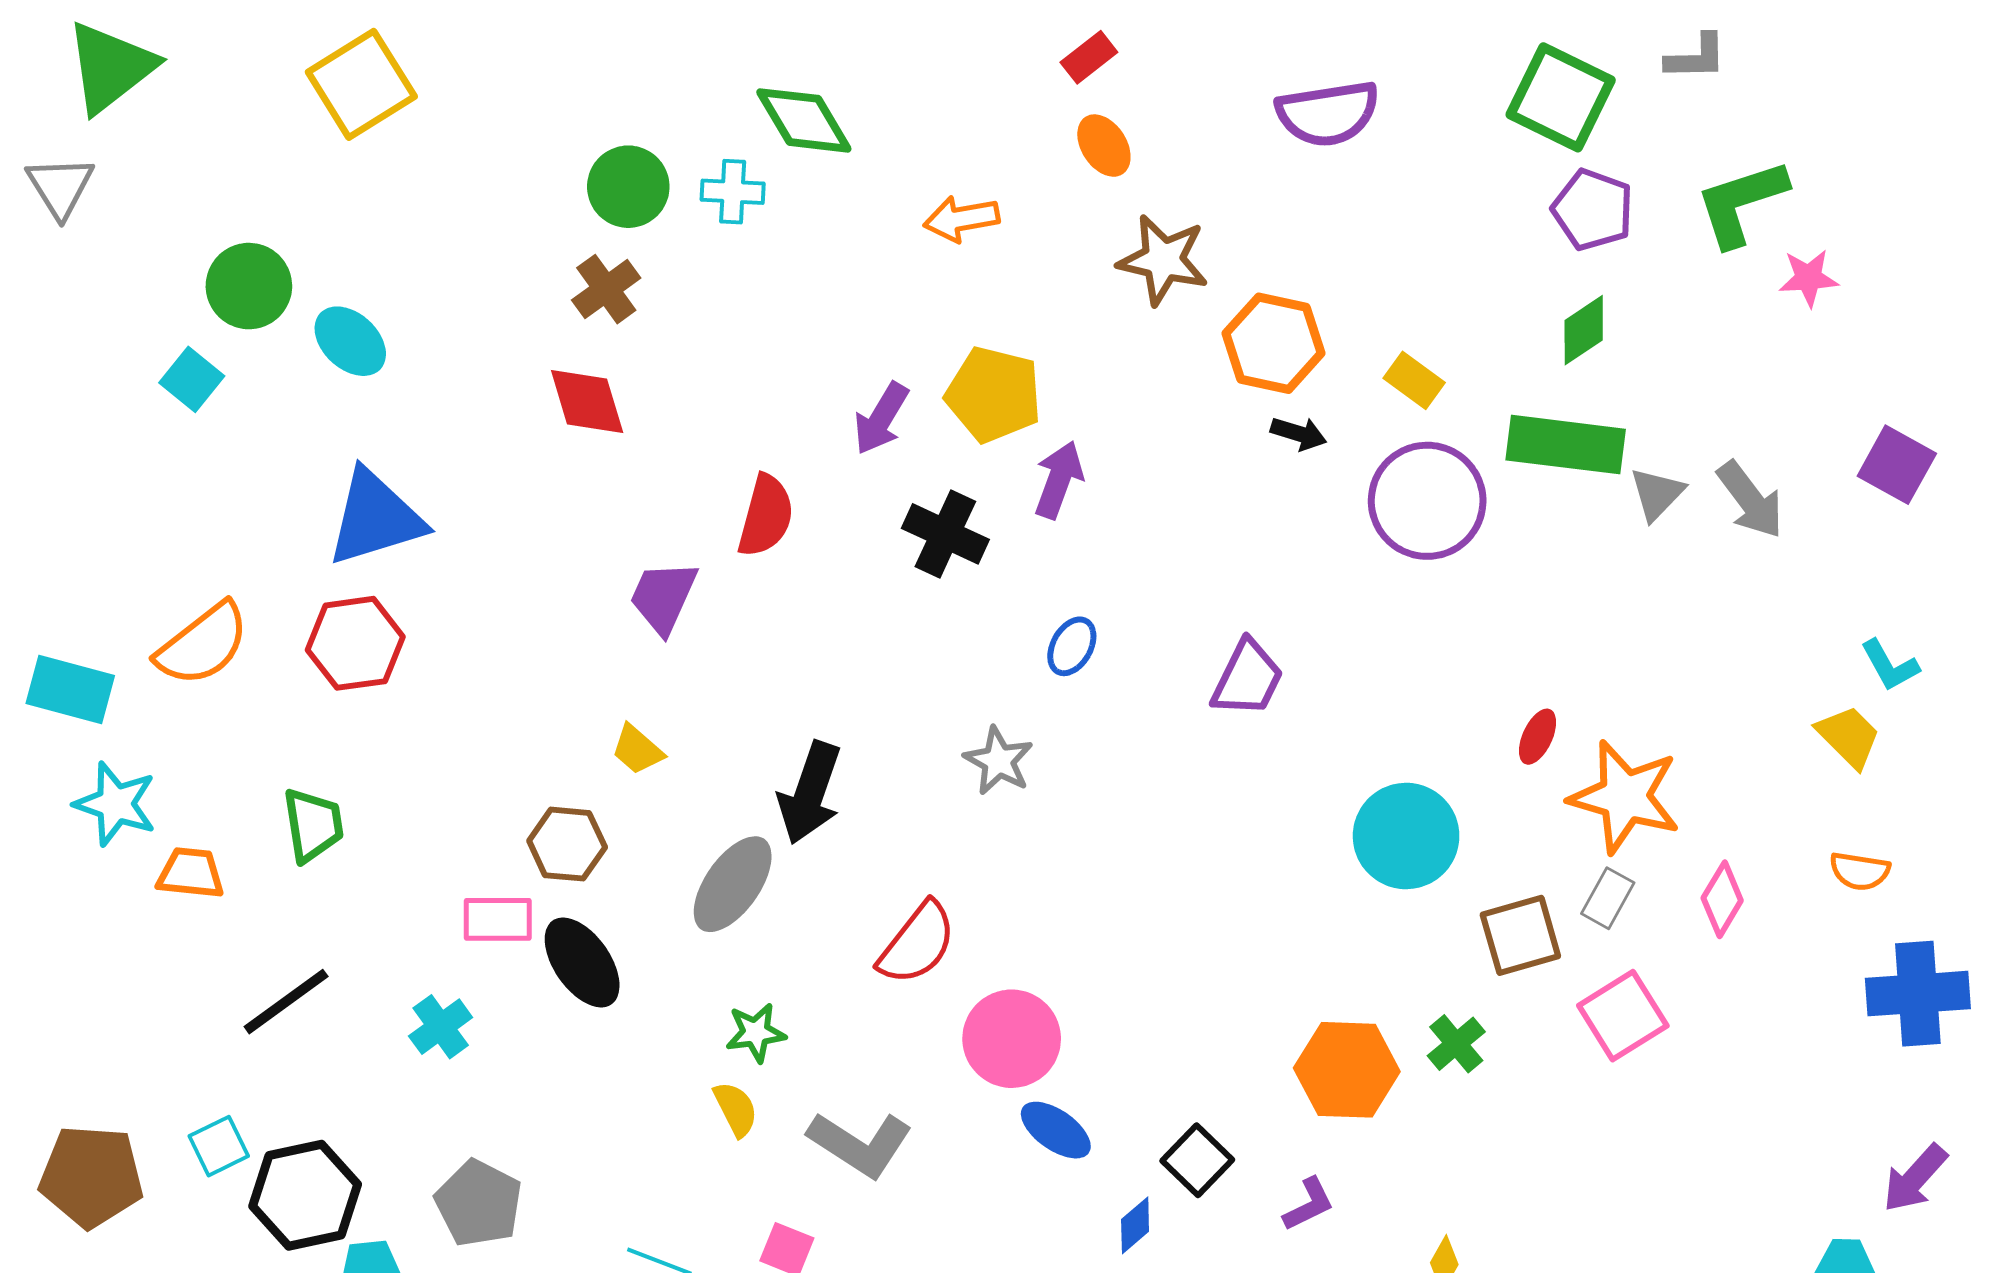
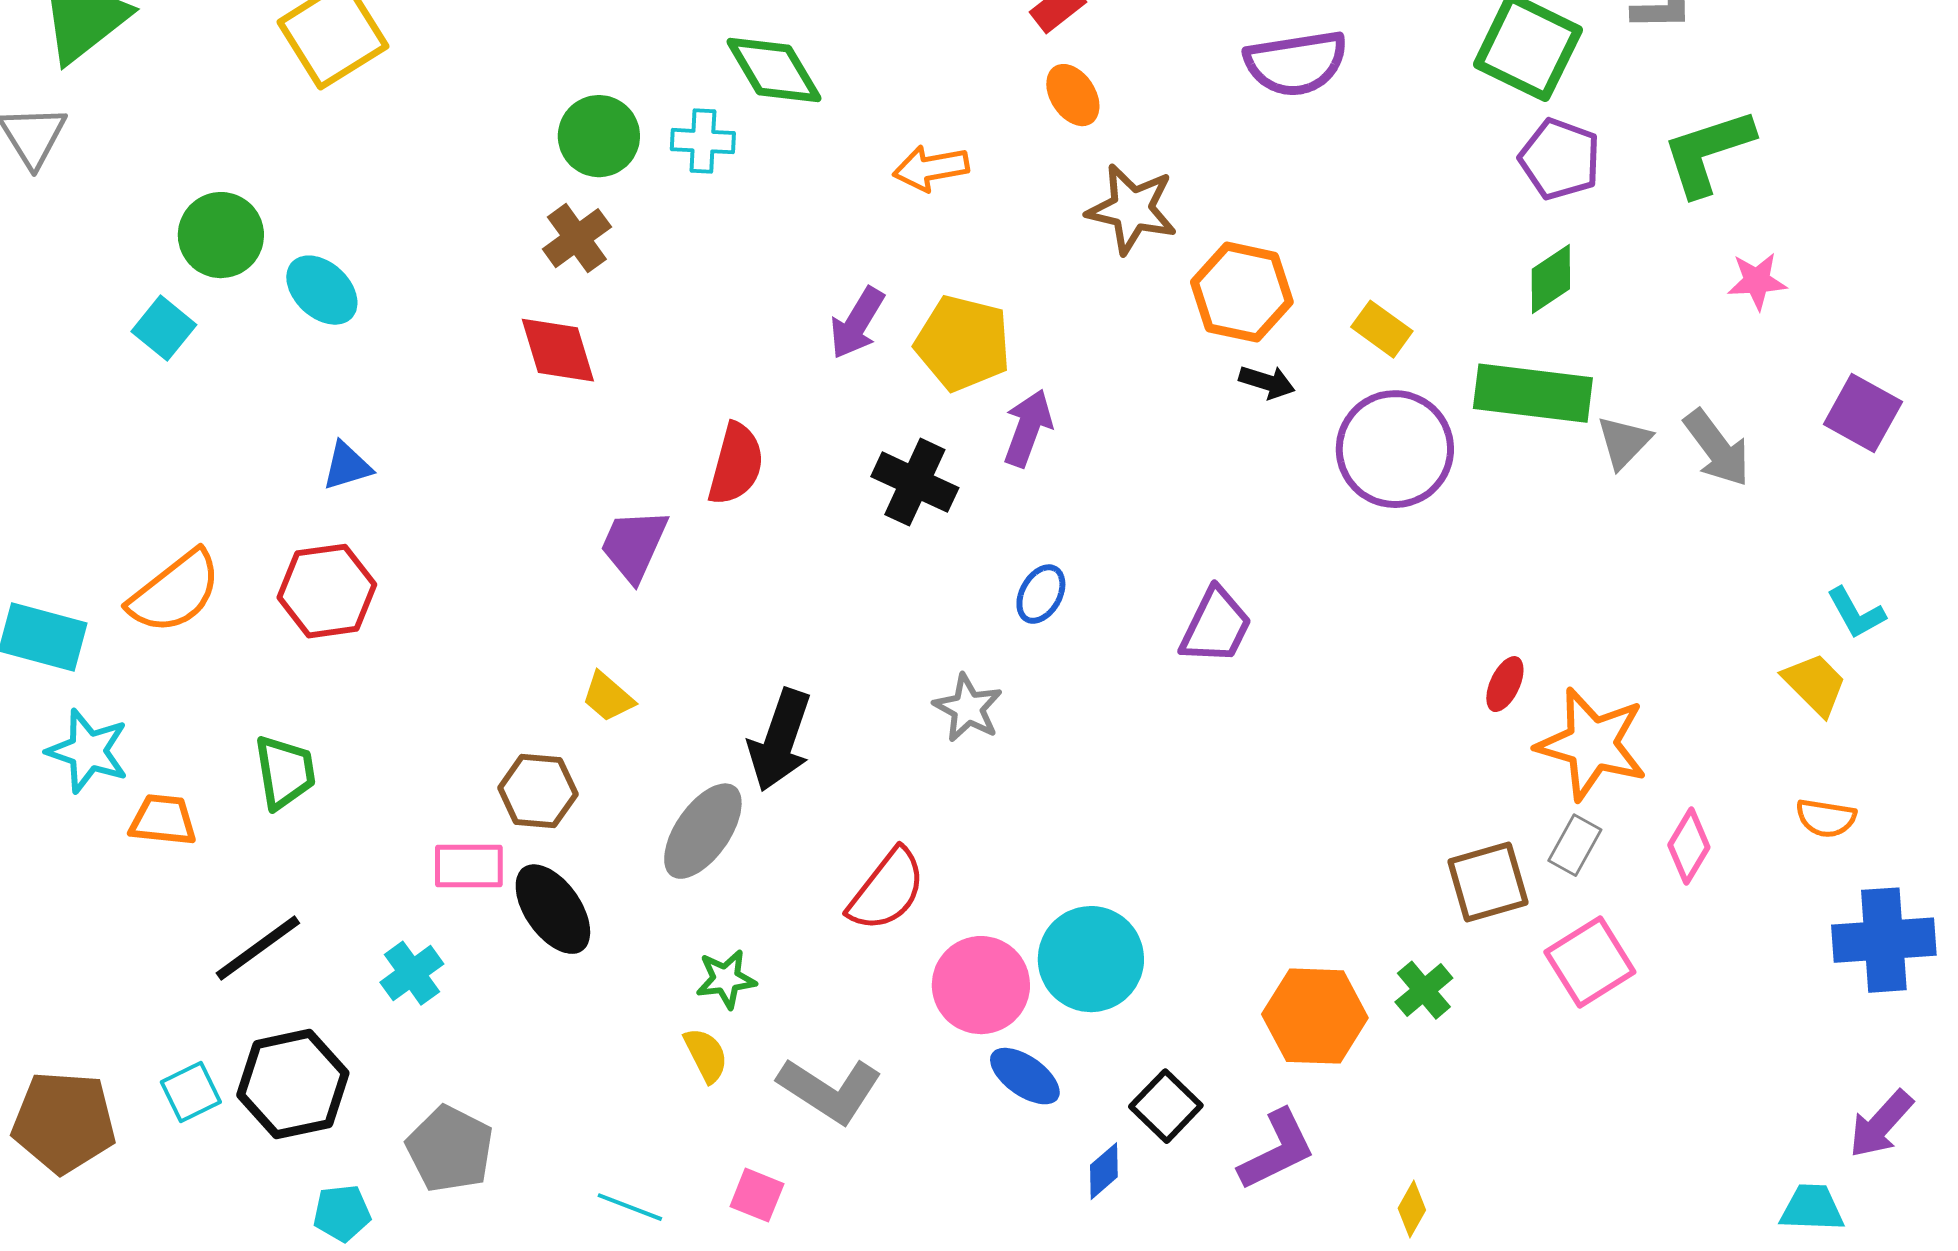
pink star: (1808, 278) -> (1757, 281), moved
purple arrow: (881, 418) -> (857, 323), moved
blue triangle: (375, 518) -> (347, 466), size x0.5
cyan circle: (1406, 836) -> (1091, 959), moved
black hexagon: (305, 1195) -> (293, 1084), moved
purple L-shape: (1309, 1204) -> (1277, 1150), size x1.5

